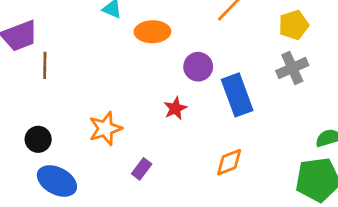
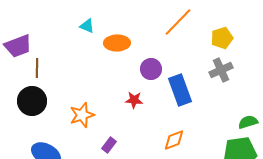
red star: (175, 108) -> (134, 100), turned 30
black circle: (38, 139) -> (32, 101), moved, size x1.5

